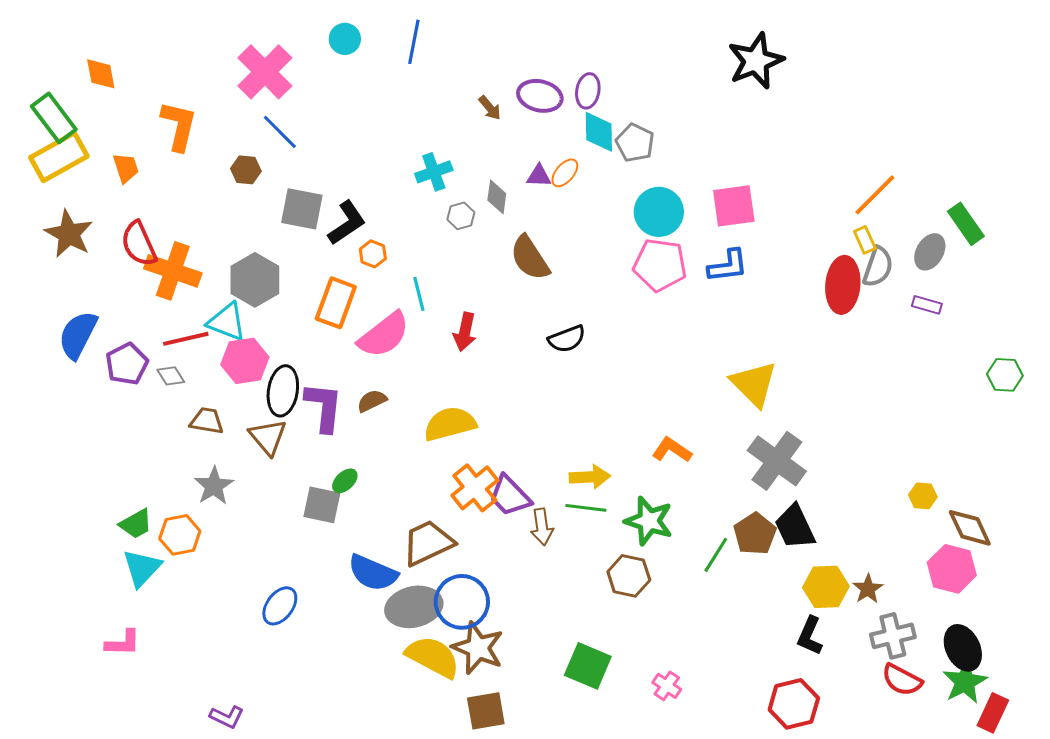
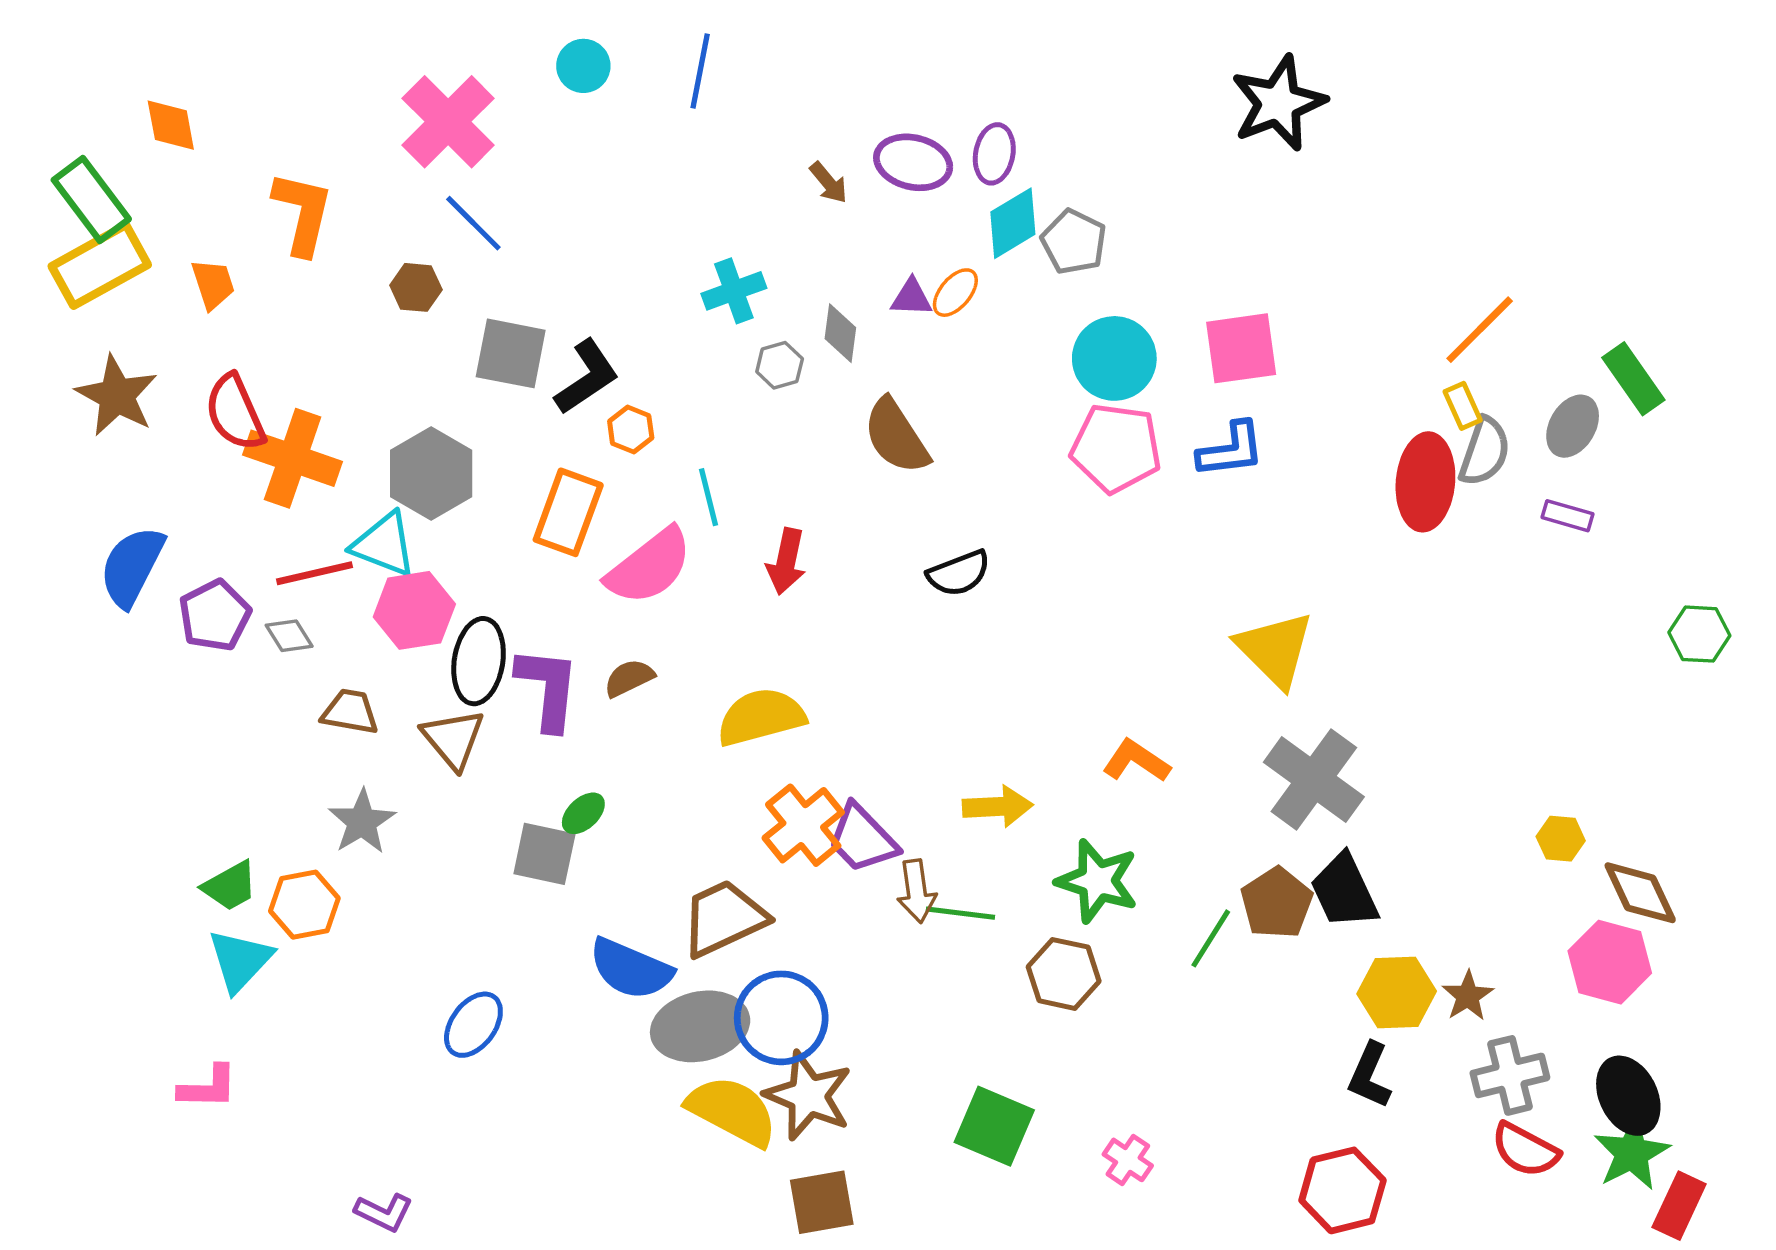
cyan diamond: (599, 132) -> (1013, 223), turned 60
green line: (586, 508) -> (960, 913), moved

